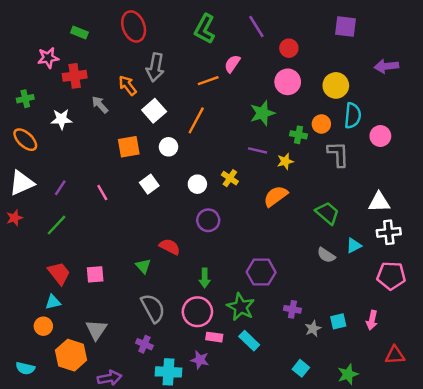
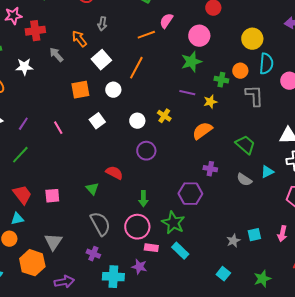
gray arrow: (155, 67) -> (102, 24), size x0.6
pink circle: (288, 82) -> (199, 36), moved
purple cross: (292, 309) -> (210, 169), moved

